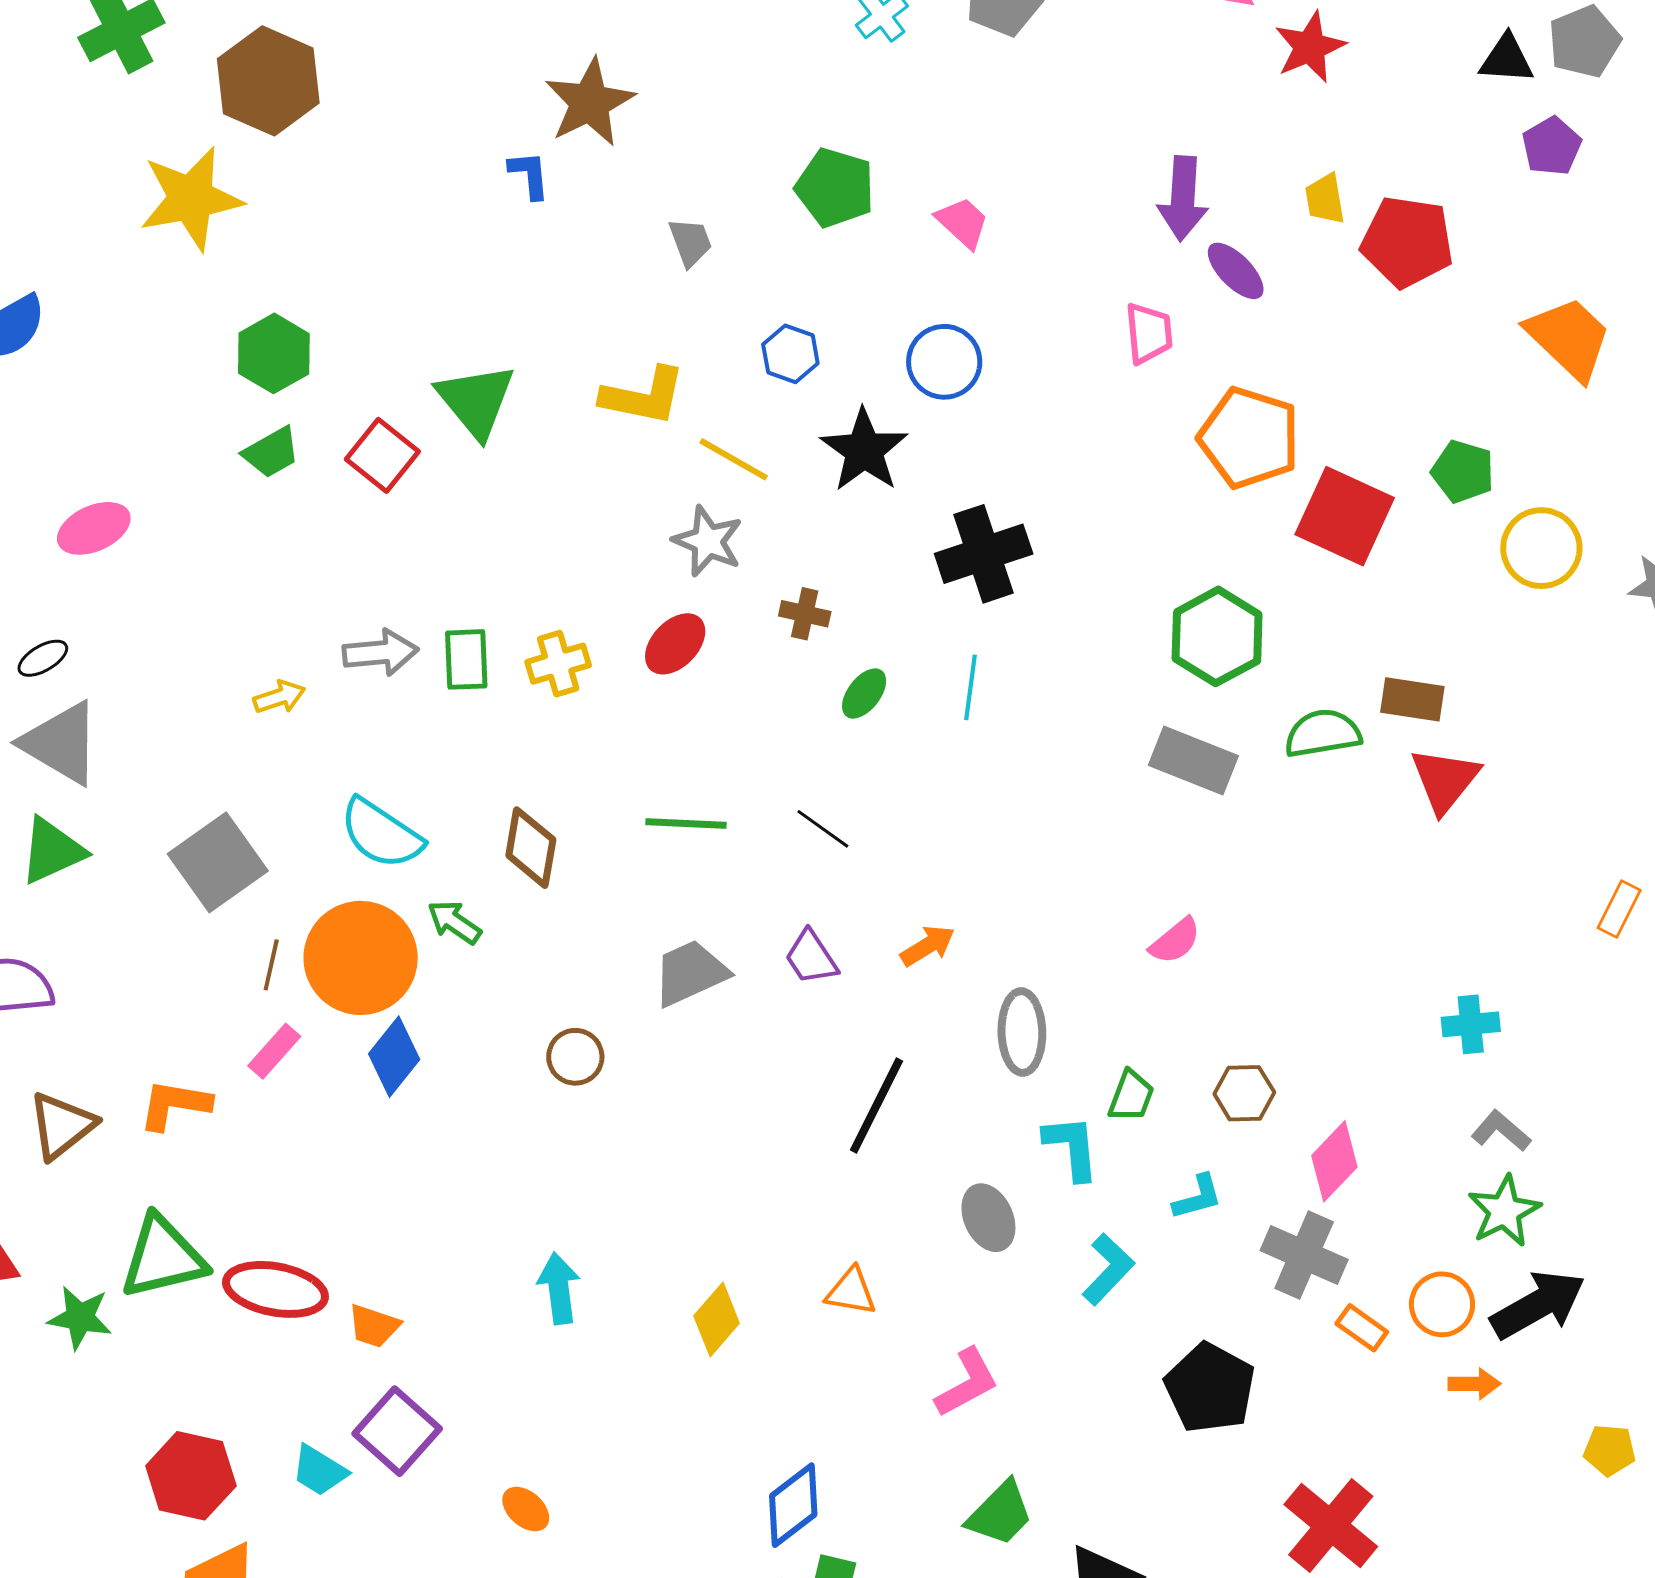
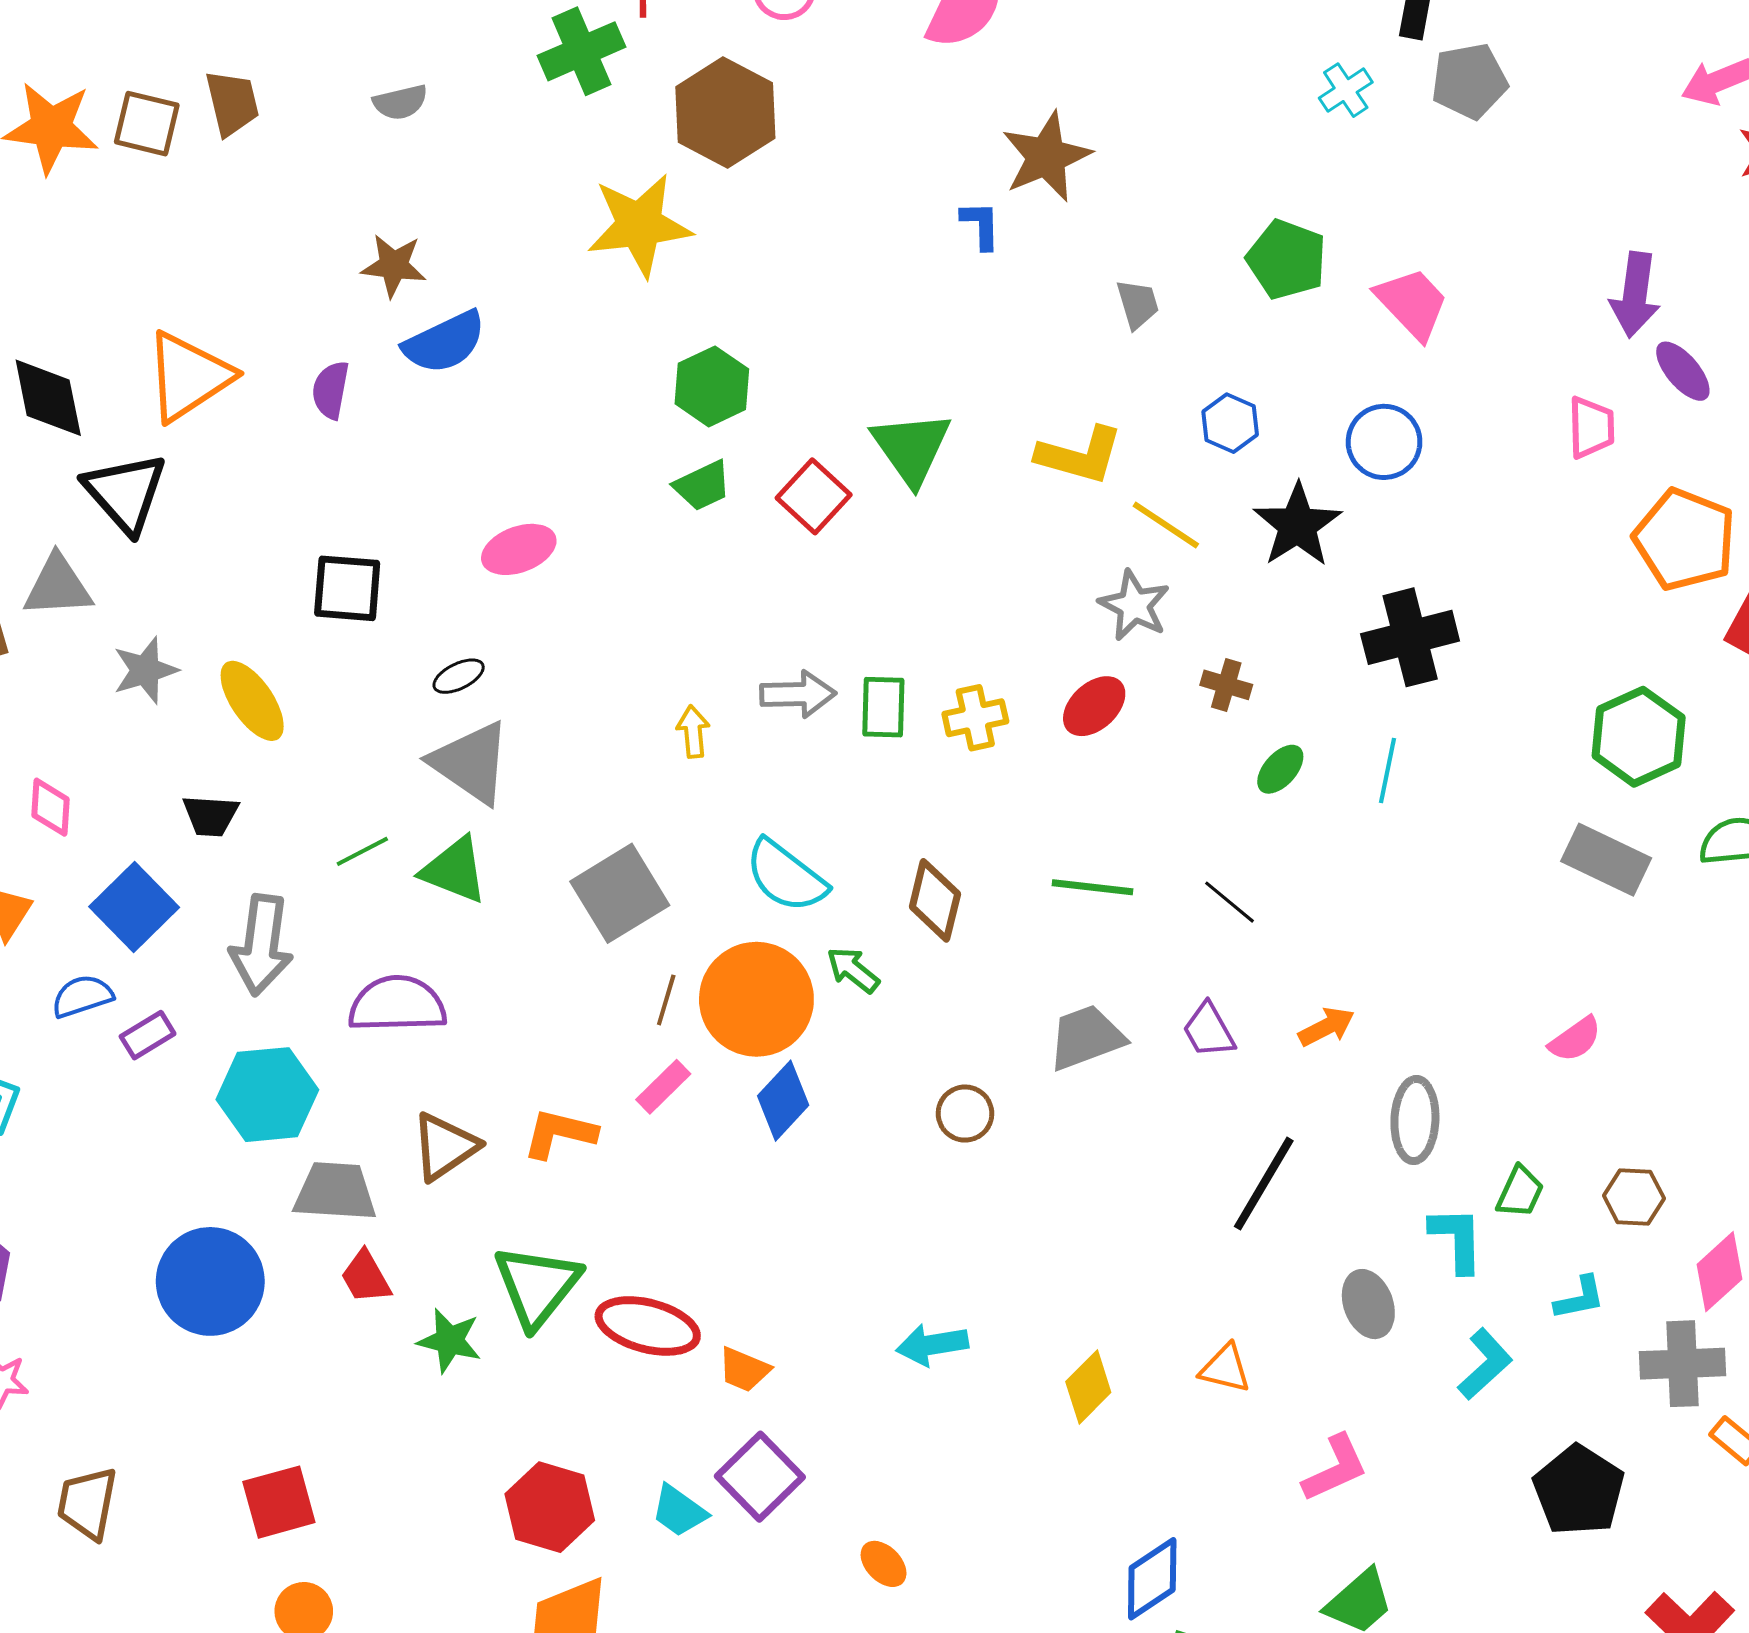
pink trapezoid: (963, 222) -> (1412, 303), size x1.4
yellow arrow: (279, 697) -> (693, 732), turned -81
green triangle: (52, 851) -> (454, 870), turned 42
gray cross: (1304, 1255) -> (1683, 1364), turned -30
green triangle: (163, 1257) -> (537, 1286), turned -42
cyan arrow: (559, 1288) -> (932, 1345), turned -96

